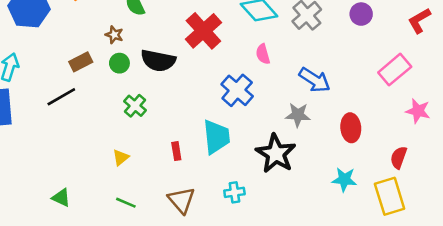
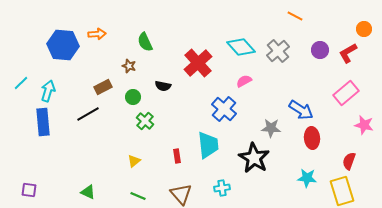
red L-shape: (419, 20) -> (348, 53), moved
pink semicircle: (263, 54) -> (244, 81), turned 77
black semicircle: (158, 61) -> (163, 86), size x0.6
green circle: (119, 63) -> (133, 97), moved
blue arrow: (315, 80) -> (301, 110), moved

